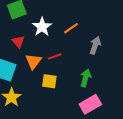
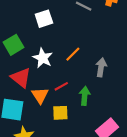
red triangle: (18, 42) -> (21, 78), size x1.5
green arrow: (86, 78) -> (85, 96), moved

